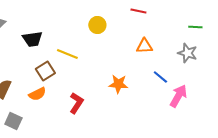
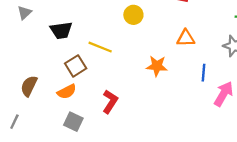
blue line: (160, 77) -> (204, 73), turned 56
orange star: (118, 84) -> (157, 66), moved
gray square: (13, 121) -> (73, 122), moved

